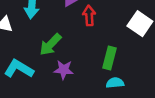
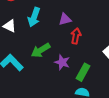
purple star: (64, 70) -> (62, 62), moved

